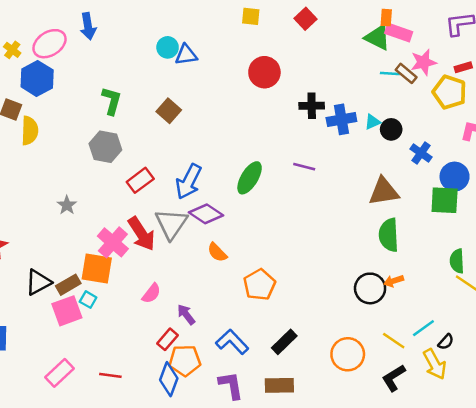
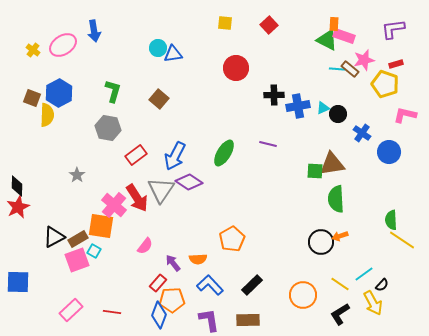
blue hexagon: (37, 78) -> (59, 93), moved
green square: (445, 200) -> (315, 171), moved, size x0.7
orange semicircle: (217, 252) -> (198, 259), moved, turned -48

